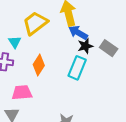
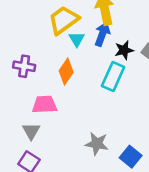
blue arrow: (78, 33) -> (102, 34), moved, turned 78
cyan triangle: (15, 42) -> (77, 39), moved

